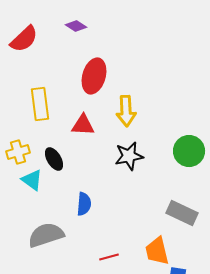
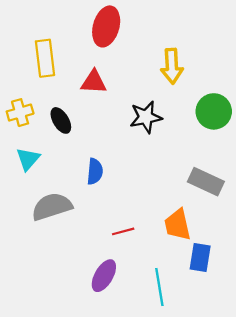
yellow arrow: (126, 111) -> (172, 66), moved
cyan triangle: (32, 180) -> (28, 159), moved, turned 35

